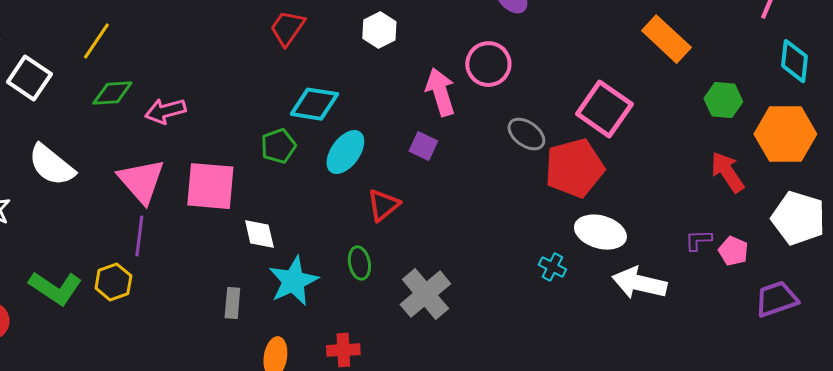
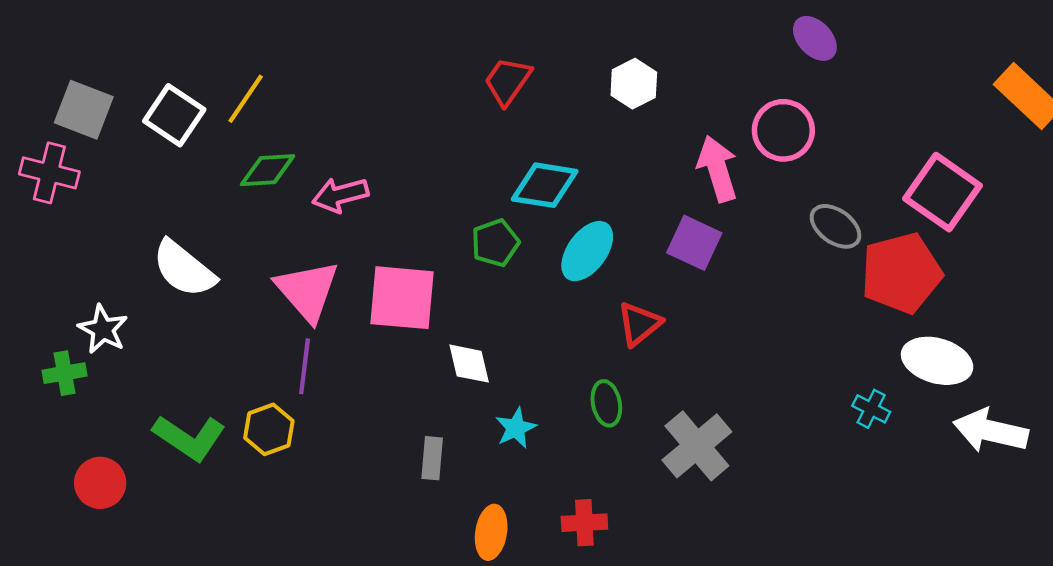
white square: (29, 78) -> (174, 115), moved
purple square: (423, 146) -> (694, 243), size x1.4
cyan star: (293, 281) -> (516, 428), size x0.6

